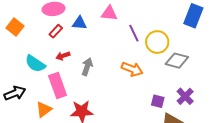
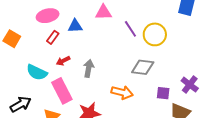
gray diamond: (177, 61) -> (143, 67), moved
orange arrow: (132, 69) -> (122, 92), moved

